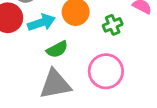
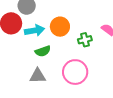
gray triangle: (55, 84) -> (38, 76), size x0.7

